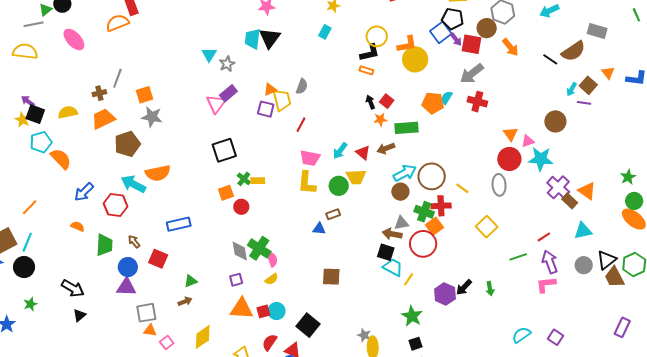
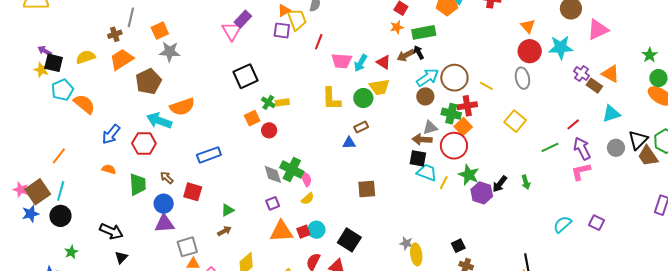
black arrow: (370, 102) -> (419, 52), moved
pink triangle: (528, 141) -> (598, 30), moved, size x1.6
pink trapezoid: (310, 158) -> (342, 61), moved
purple cross: (558, 187) -> (581, 74), size x0.7
green star: (412, 316) -> (469, 175), moved

